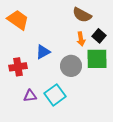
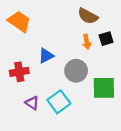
black square: (99, 36) -> (106, 39), turned 32
green square: (97, 59) -> (104, 88), moved
purple triangle: (30, 96) -> (32, 103), turned 40

